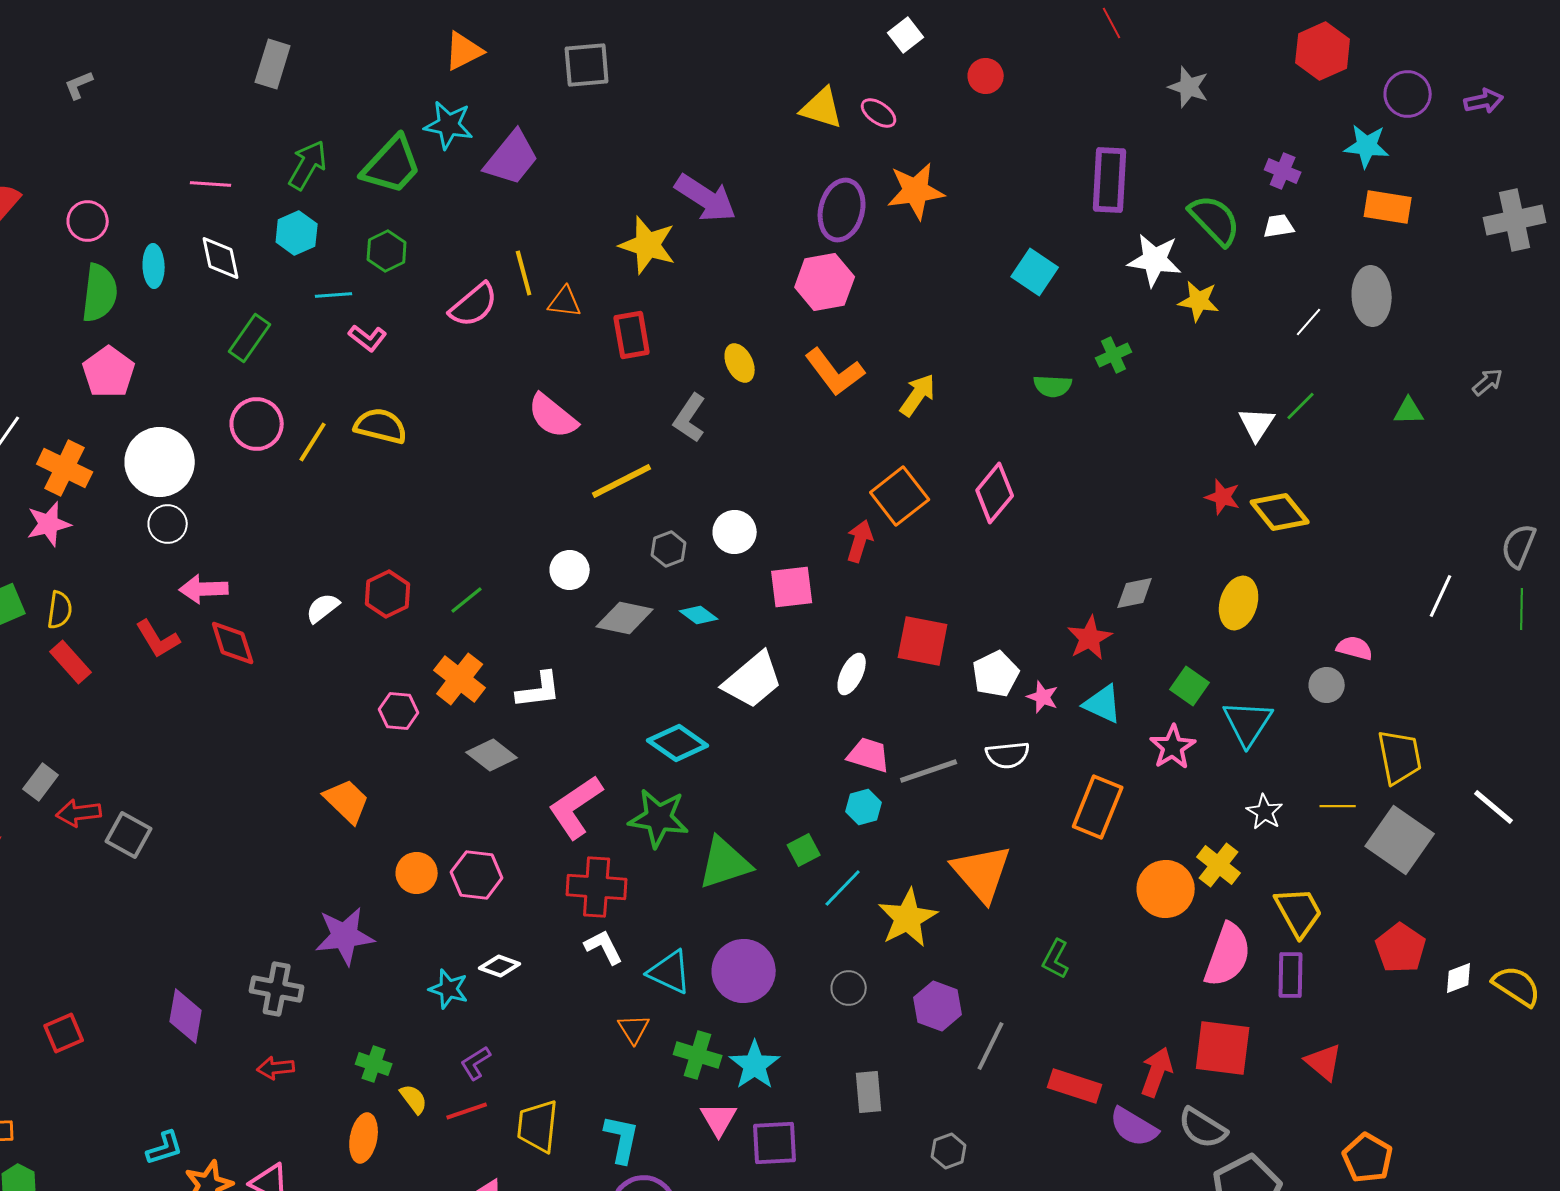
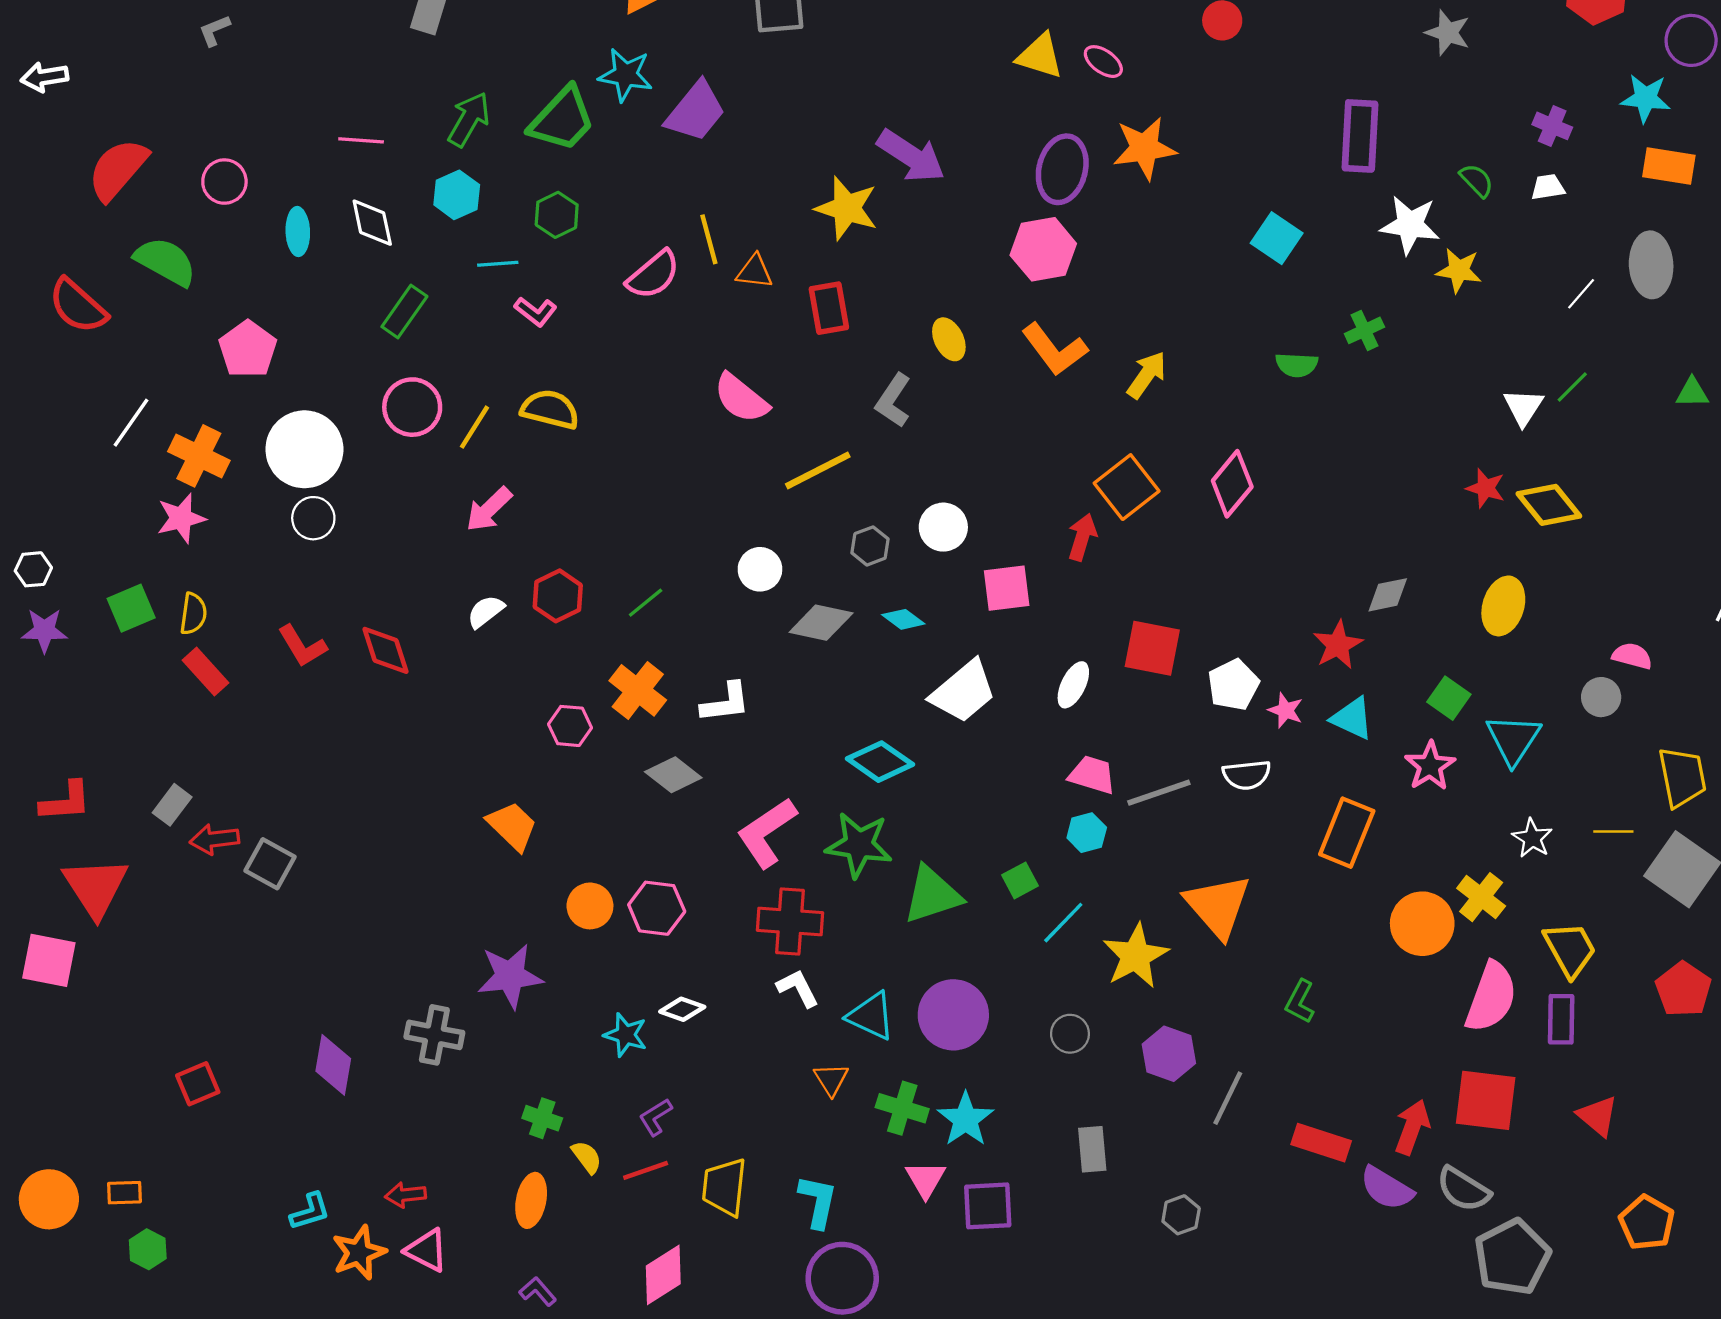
green semicircle: (1215, 220) -> (1477, 180), size x0.6
green semicircle: (100, 293) -> (166, 262), moved, turned -68
pink arrow: (204, 589) -> (489, 509), moved, turned -42
red arrow: (276, 1068) -> (406, 1195), moved

